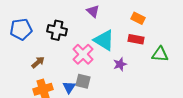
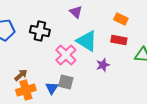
brown arrow: (38, 62) -> (21, 75), moved

